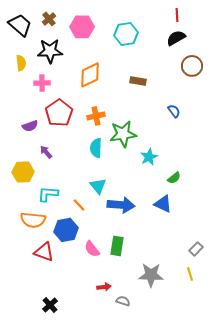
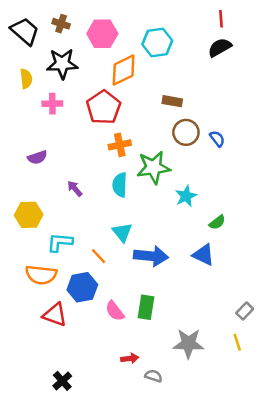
brown cross: (49, 19) -> (61, 24), turned -32
brown circle: (192, 66) -> (186, 132), moved
orange diamond: (90, 75) -> (124, 70), moved
red pentagon: (59, 113) -> (104, 107), moved
purple arrow: (46, 152) -> (75, 189), moved

